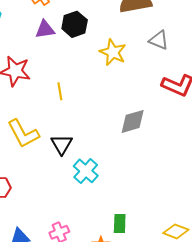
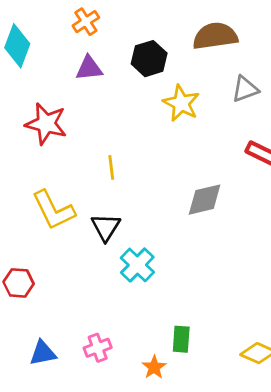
black hexagon: (75, 24) -> (149, 59), moved
gray triangle: (159, 40) -> (245, 89), turned -45
yellow line: (60, 91) -> (111, 167), moved

